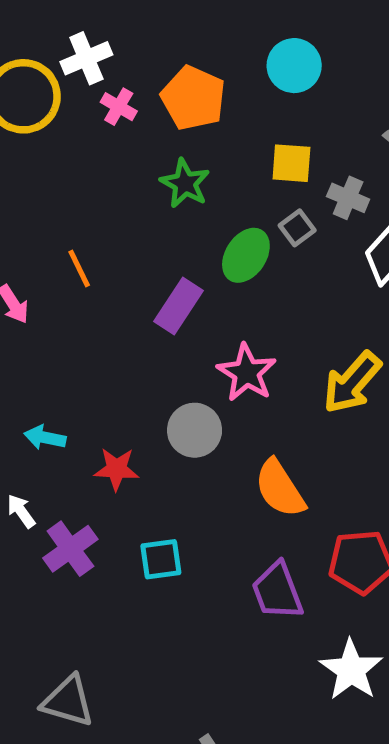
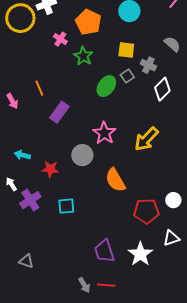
pink cross: (119, 107) -> (60, 39), moved
purple rectangle: (178, 306) -> (59, 112), moved
purple trapezoid: (277, 591) -> (104, 251), moved
gray triangle: (68, 701) -> (26, 261), size x0.7

